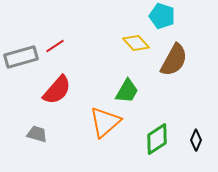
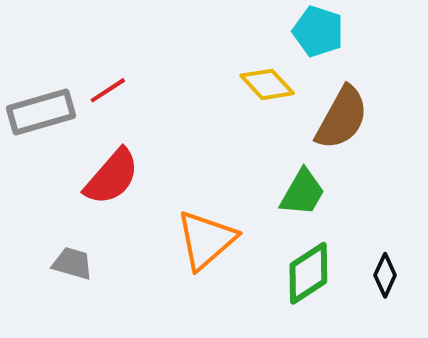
green trapezoid: (127, 91) -> (302, 193), moved

